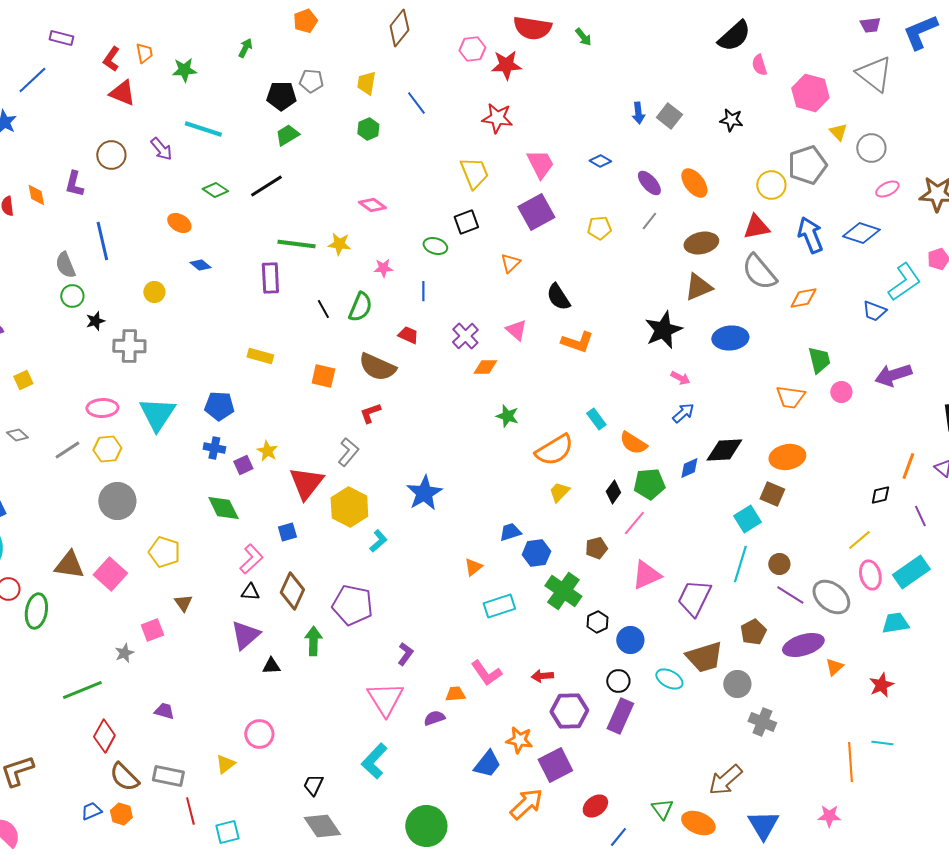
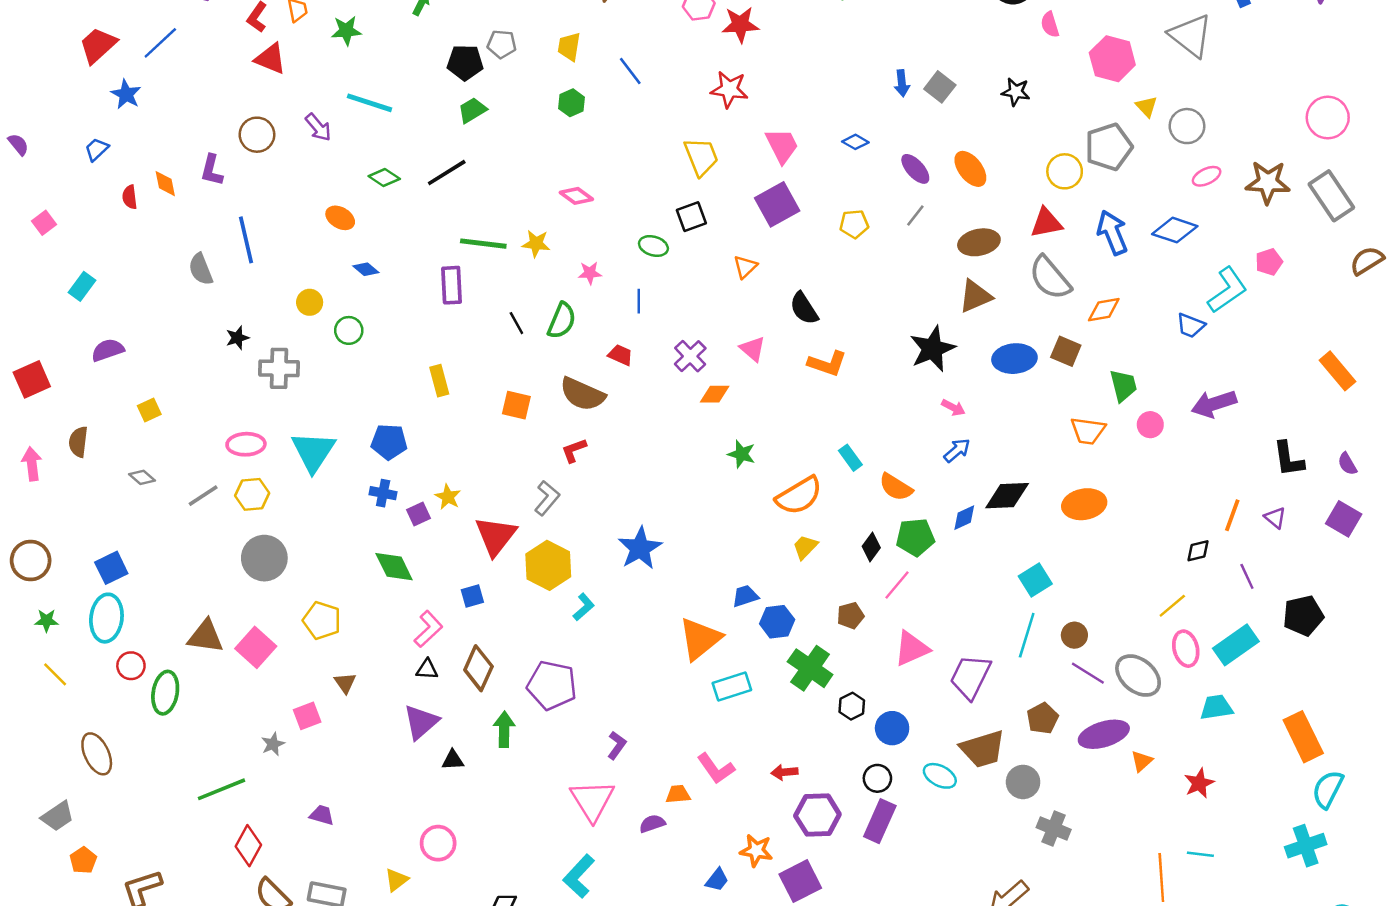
green circle: (72, 296) -> (349, 330), moved
yellow rectangle: (260, 356) -> (439, 381), turned 60
brown square: (772, 494) -> (1066, 351), moved
orange triangle: (473, 567) -> (700, 639), size x2.0
blue trapezoid: (487, 764) -> (717, 880), size x0.7

